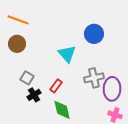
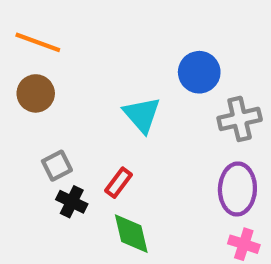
gray square: (27, 78) -> (57, 166), turned 32
gray cross: (94, 78) -> (240, 119), moved
black cross: (34, 95) -> (72, 202), turned -32

